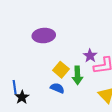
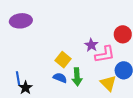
purple ellipse: (44, 36) -> (21, 21), moved
green arrow: (77, 75) -> (77, 77), moved

